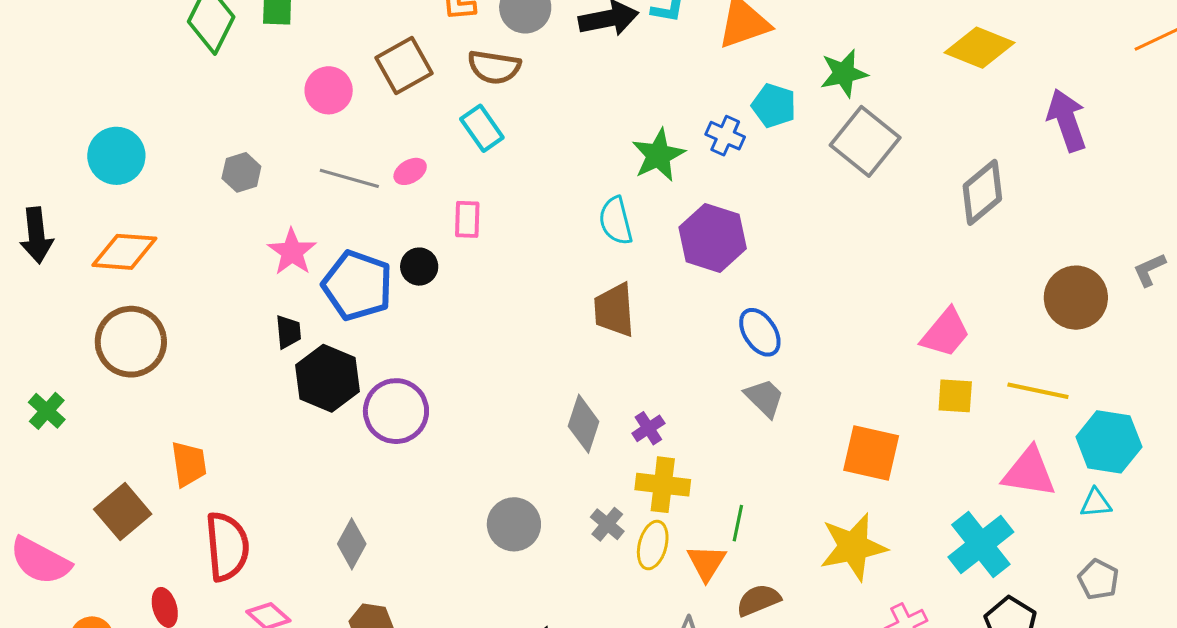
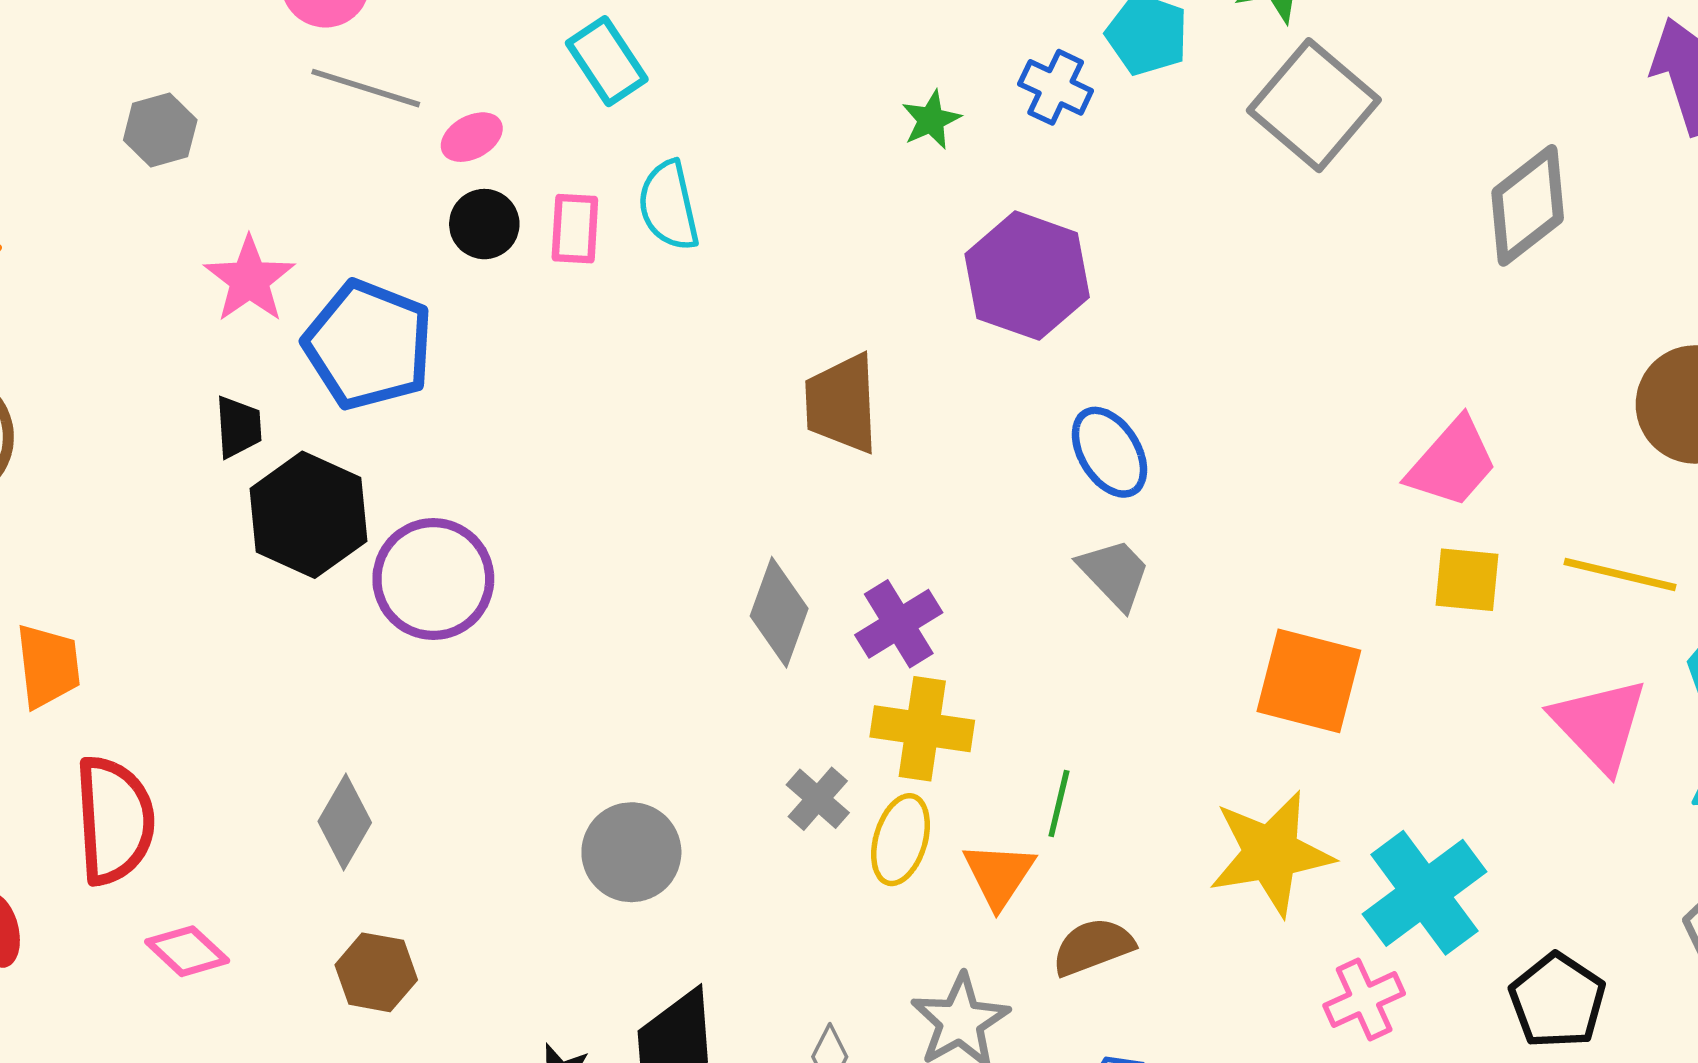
green star: (658, 155) -> (931, 120), size x0.6
gray line: (349, 178) -> (366, 88), moved
cyan semicircle: (616, 221) -> (669, 206), moved
black circle: (419, 267) -> (484, 224), moved
purple cross: (648, 428) -> (899, 624), size x1.4
pink triangle: (1029, 472) -> (1600, 725), turned 36
gray circle: (514, 524) -> (631, 852), moved
cyan cross: (981, 545) -> (1424, 893), moved

